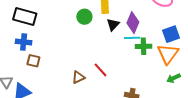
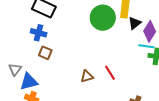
green circle: (84, 17) -> (103, 18), size x1.6
black triangle: (113, 25) -> (135, 23), moved

